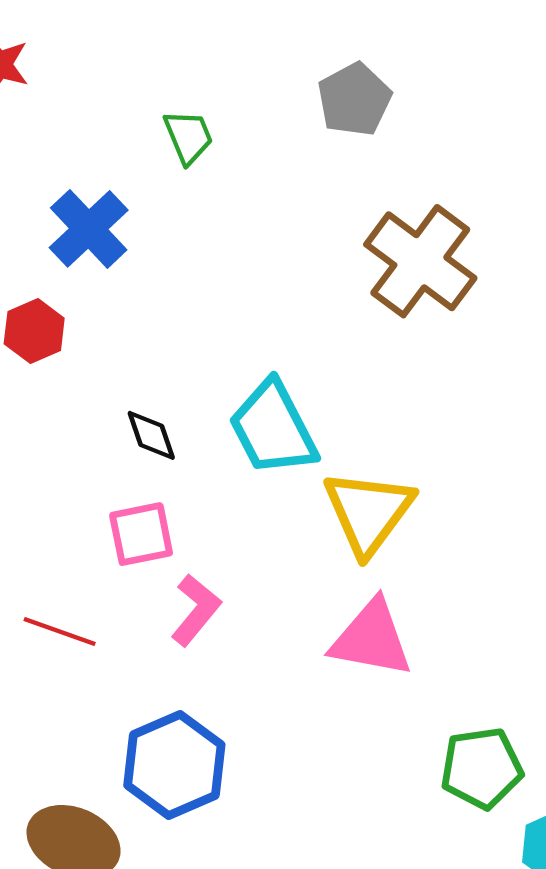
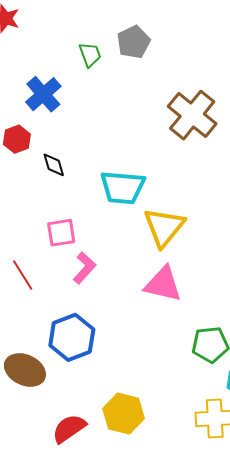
gray pentagon: (354, 99) -> (134, 42), moved
cyan trapezoid: (273, 428) -> (123, 187), turned -60
black diamond: (151, 435) -> (54, 165), moved
red line: (60, 631) -> (23, 275), turned 36

